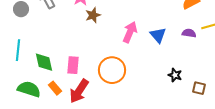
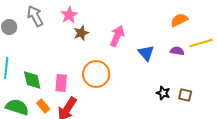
pink arrow: (130, 32) -> (117, 36), moved
orange circle: (112, 70) -> (96, 74), moved
brown square: (199, 88) -> (185, 95), moved

